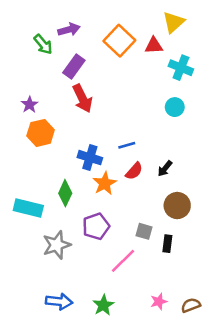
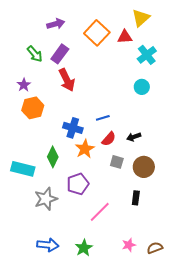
green arrow: (43, 44) -> (35, 54), moved
cyan cross: (181, 68) -> (147, 55), turned 30
black arrow: (165, 169) -> (134, 137), turned 32
gray square: (144, 231) -> (117, 162), moved

